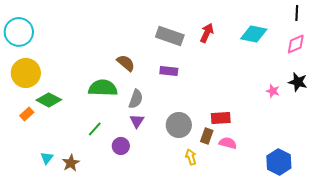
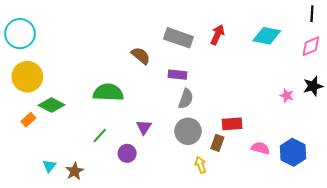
brown semicircle: (126, 63) -> (141, 56), moved
black star: (298, 82) -> (313, 86), turned -30
gray semicircle: (136, 99) -> (186, 99), moved
pink semicircle: (228, 143) -> (260, 148), moved
blue hexagon: (279, 162) -> (293, 152), moved

